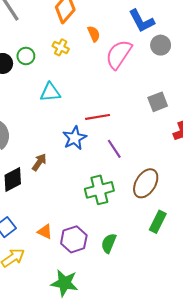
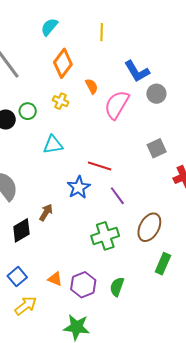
red line: (98, 117) -> (100, 166), turned 30

